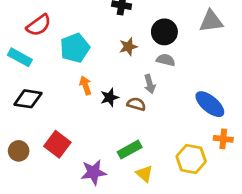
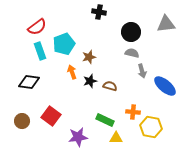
brown star: (128, 47) -> (89, 57), moved
cyan rectangle: (20, 57) -> (40, 51), moved, turned 42
gray arrow: (150, 84) -> (142, 71), moved
orange cross: (223, 139) -> (133, 112), moved
green rectangle: (130, 150) -> (105, 120), turned 54
yellow triangle: (144, 174) -> (116, 138), turned -40

